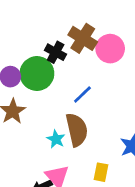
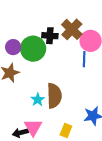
black cross: (56, 52) -> (50, 36), turned -35
blue line: (82, 95) -> (84, 59), moved, turned -56

